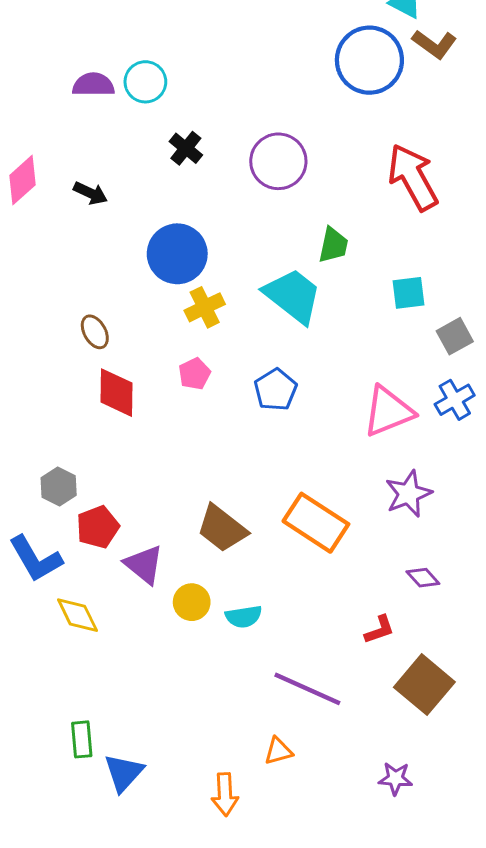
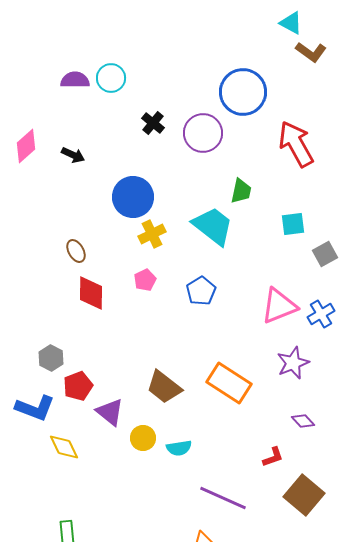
blue circle: (369, 60) -> (243, 92), moved
black cross: (186, 148) -> (153, 123), moved
blue cross: (455, 400) -> (321, 314), moved
blue L-shape: (36, 559) -> (35, 408), turned -39

